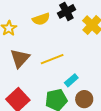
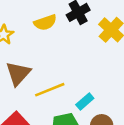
yellow line: (52, 59) -> (50, 90), moved

